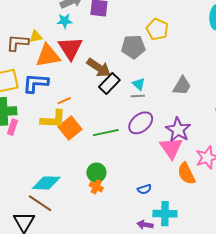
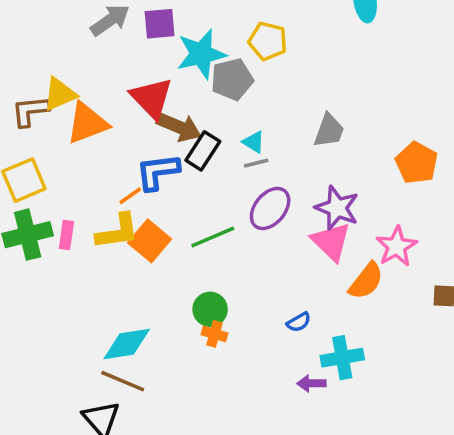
cyan star: (65, 21) -> (201, 54), moved, size x1.8
yellow triangle: (36, 37) -> (60, 94), size x1.5
red triangle: (70, 48) -> (152, 98), moved
blue L-shape: (36, 83) -> (158, 172), moved
pink rectangle: (12, 127) -> (66, 235), moved
orange semicircle: (186, 174) -> (366, 281), turned -105

